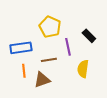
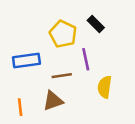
black rectangle: (89, 36) -> (96, 24), moved
orange line: (24, 71) -> (20, 107), moved

